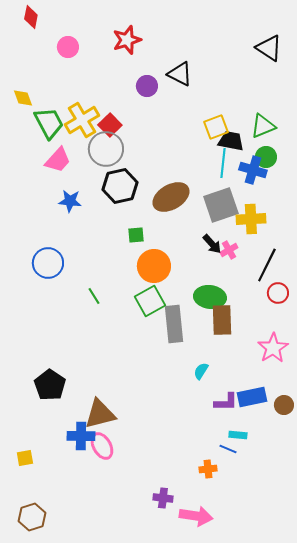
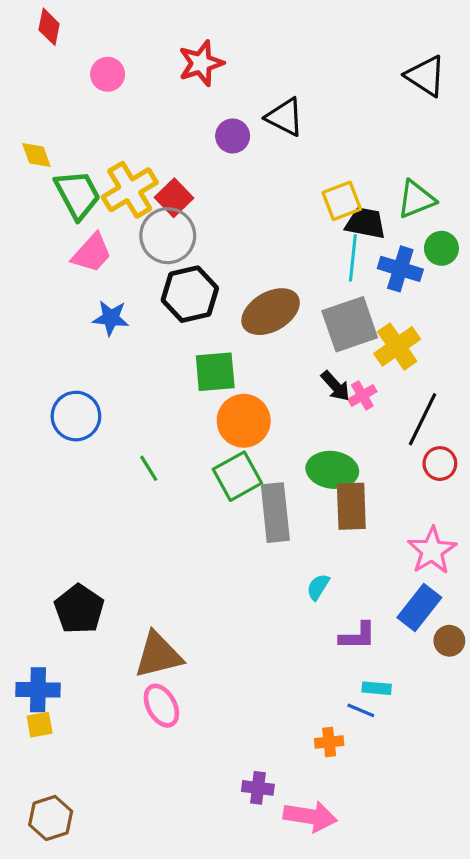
green circle: (266, 157) -> (441, 248), moved
yellow cross: (251, 219) -> (397, 346), turned -32
green square: (136, 235) -> (215, 372), size x1.6
blue rectangle: (252, 397) -> (419, 608), moved, turned -40
blue cross: (81, 436) -> (38, 690), moved

